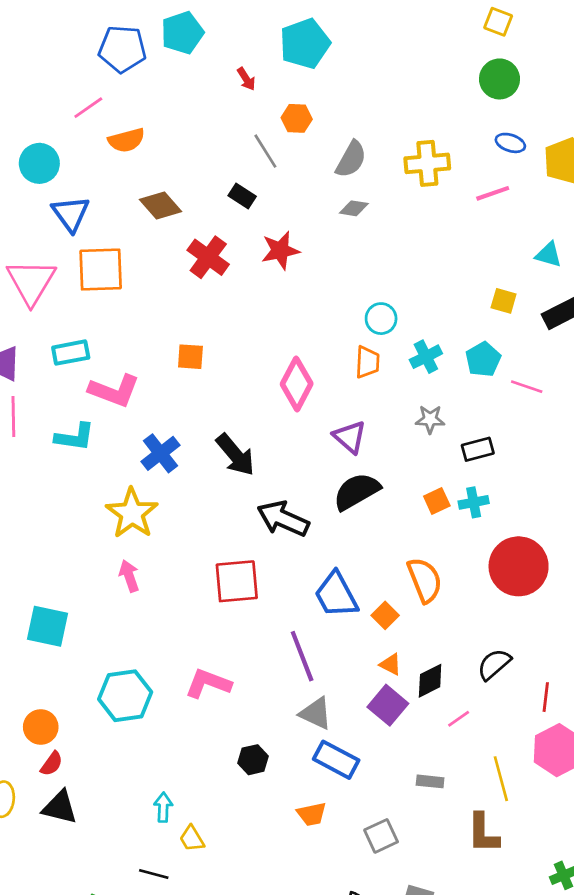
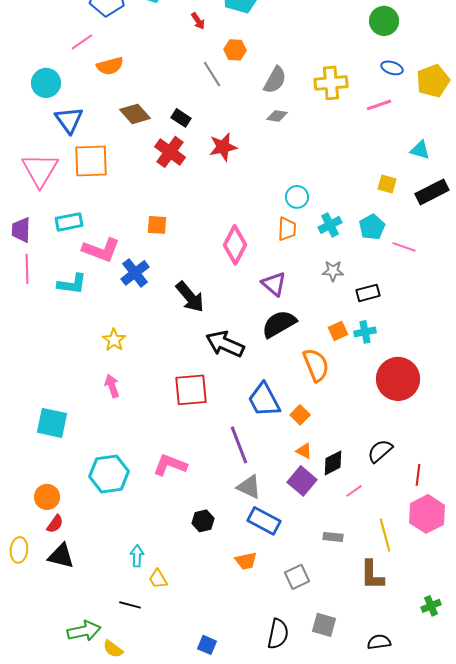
black rectangle: (242, 196) -> (181, 118), moved
blue cross: (160, 453) -> (135, 273), moved
yellow star: (132, 513) -> (114, 340), size x0.6
orange semicircle: (425, 580) -> (316, 365), moved

